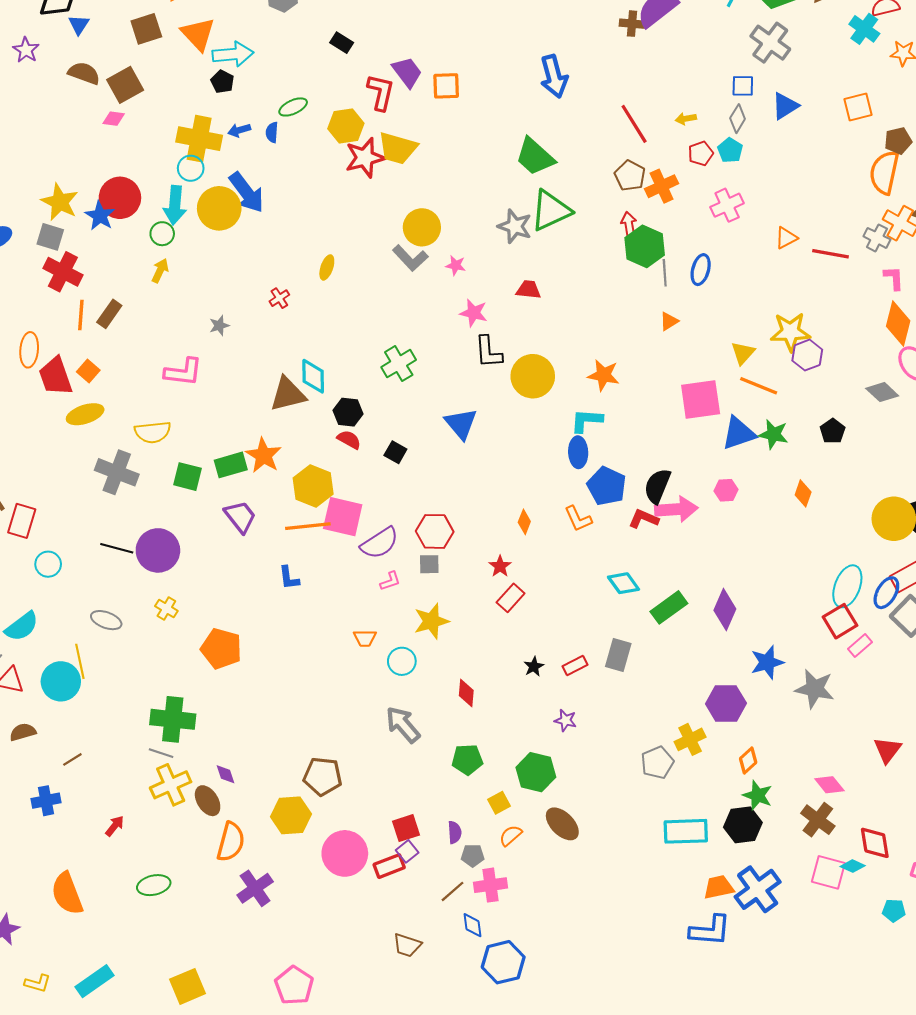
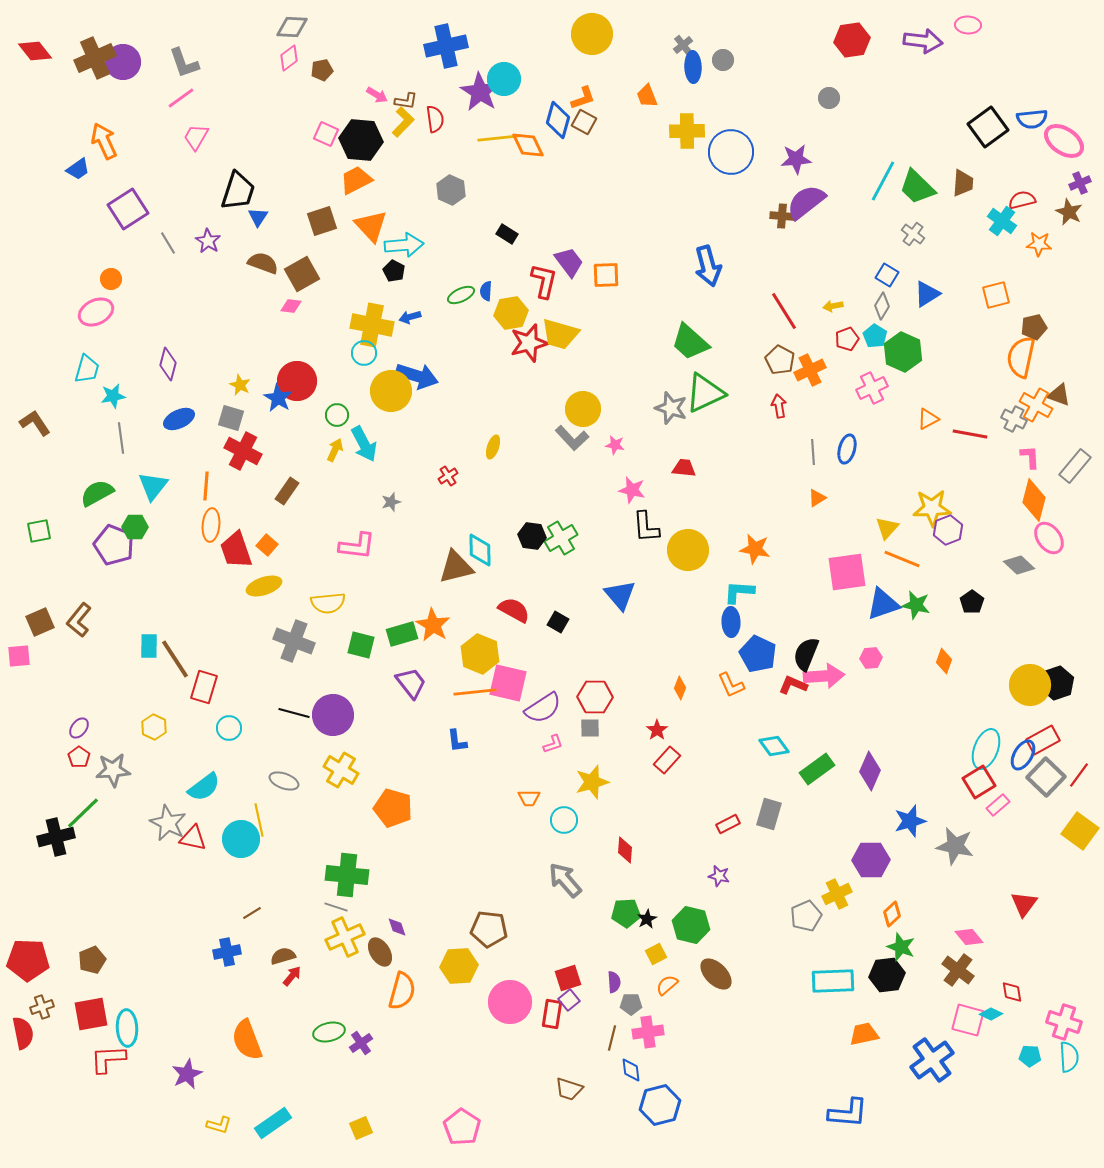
gray cross: (770, 43) -> (913, 234), size x0.6
blue square: (743, 86) -> (887, 275), turned 30
blue semicircle: (272, 132) -> (486, 291), moved
blue arrow: (247, 193) -> (417, 376), turned -36
yellow star: (60, 202) -> (240, 385), size x0.6
cyan arrow: (175, 205) -> (364, 444), moved, turned -33
green hexagon: (645, 246) -> (903, 352), moved
orange line: (81, 315) -> (206, 486), moved
black hexagon: (348, 412) -> (532, 536), moved
red semicircle: (349, 440) -> (514, 610), size x1.4
yellow cross: (166, 608) -> (341, 770), size x1.6
black star: (534, 667) -> (647, 919), moved
brown semicircle: (23, 732) -> (283, 956), moved
red diamond: (875, 843) -> (1012, 992), size x0.7
red rectangle: (389, 866) -> (552, 1014), turned -60
purple cross: (255, 888) -> (361, 1043), moved, size x0.7
blue cross: (758, 889) -> (932, 1060), moved
brown line: (452, 891) -> (612, 1038), turned -35
blue L-shape: (710, 931) -> (848, 1113), moved
yellow square: (187, 986) -> (361, 1128), size x0.7

